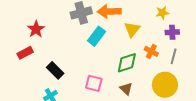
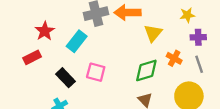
cyan rectangle: (96, 36) -> (77, 41), moved
gray line: (174, 56) -> (199, 64), turned -35
pink square: (94, 83) -> (96, 72), moved

